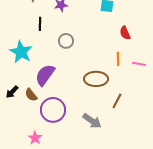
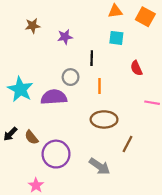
black line: (40, 24) -> (92, 58), moved
orange line: (118, 59) -> (100, 86), moved
purple semicircle: (45, 75) -> (54, 97), moved, turned 50

